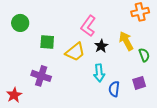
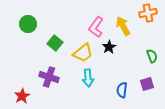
yellow arrow: (126, 41) -> (123, 26), moved
green square: (47, 42) -> (55, 43), turned 35
cyan arrow: (99, 73) -> (88, 78), moved

